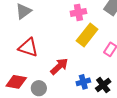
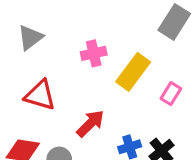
pink cross: (78, 12) -> (94, 53), moved

